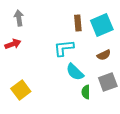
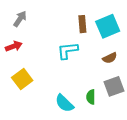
gray arrow: (19, 18) -> (20, 19), turned 42
cyan semicircle: (75, 72) -> (64, 103), moved
yellow square: (21, 90) -> (22, 79), moved

